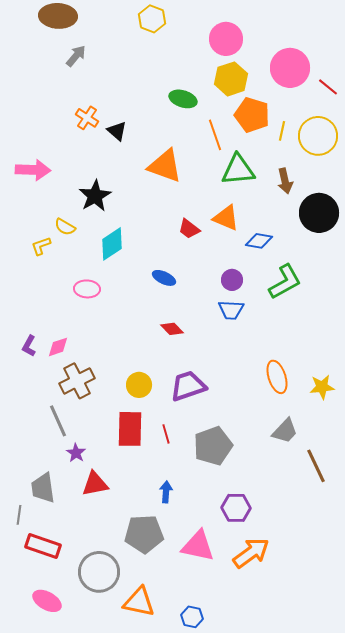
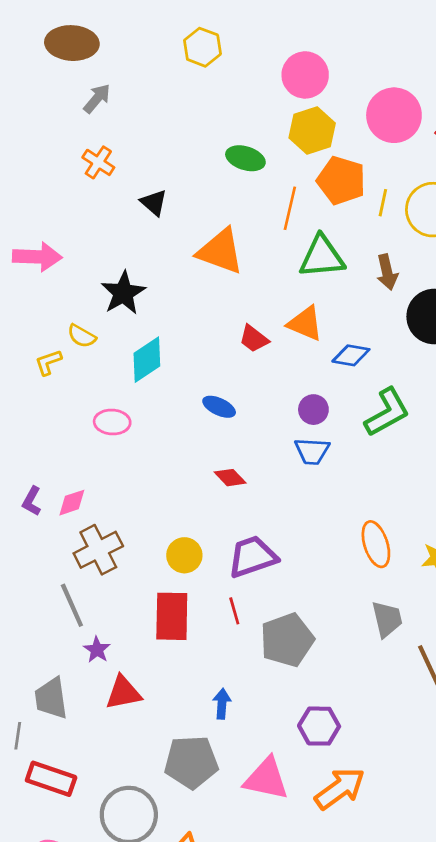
orange cross: (87, 118) -> (98, 162), moved
orange line: (215, 135) -> (290, 208), turned 32
gray trapezoid: (285, 431) -> (387, 619), turned -56
red line: (166, 434) -> (234, 611), moved

